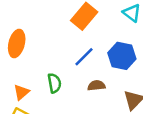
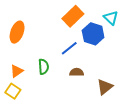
blue hexagon: (122, 56) -> (93, 34), moved

